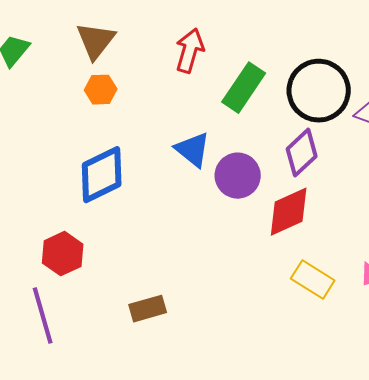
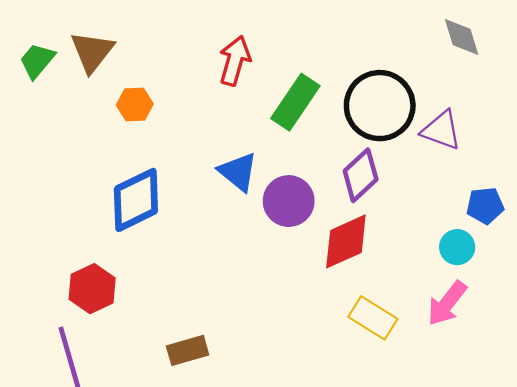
brown triangle: (96, 41) -> (92, 52), moved

